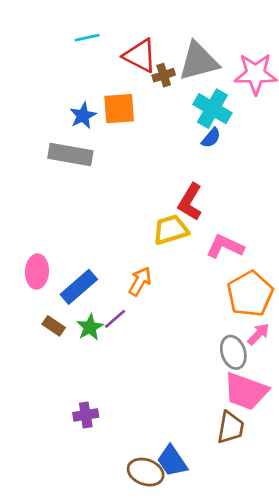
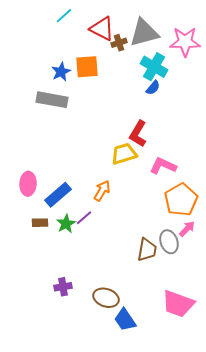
cyan line: (87, 38) -> (64, 16), turned -30
brown rectangle: (54, 326) -> (40, 223), turned -35
pink trapezoid: (246, 391) -> (178, 304), moved
brown trapezoid: (231, 428) -> (147, 250), moved
brown ellipse: (146, 472) -> (106, 298), moved

